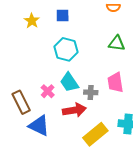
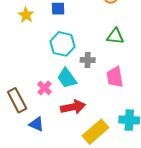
gray cross: (91, 92) -> (88, 60), moved
blue triangle: (39, 126) -> (36, 124), size x0.7

